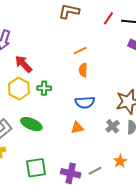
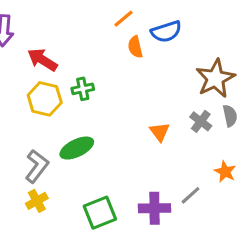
blue semicircle: (85, 102) -> (166, 32), moved
green ellipse: (31, 124) -> (77, 148), turned -35
orange triangle: (77, 128) -> (160, 132), moved, turned -40

